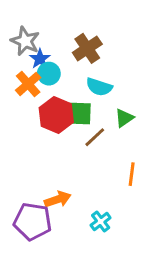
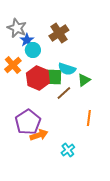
orange cross: (28, 84) -> (13, 65), moved
cyan semicircle: (99, 87) -> (67, 69), moved
purple pentagon: (33, 222) -> (28, 122), moved, turned 30

